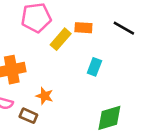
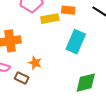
yellow rectangle: (61, 39) -> (50, 19), turned 36
cyan rectangle: (94, 67) -> (76, 42), size x1.6

